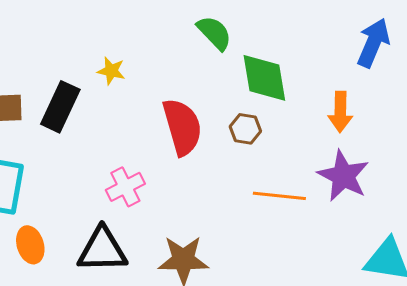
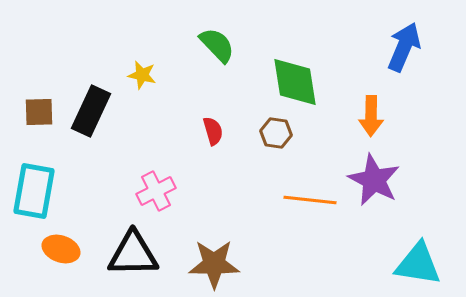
green semicircle: (214, 33) -> (217, 45), moved
red semicircle: (182, 127) -> (213, 131), size x0.5
orange ellipse: (30, 245) -> (61, 249), turned -54

